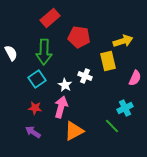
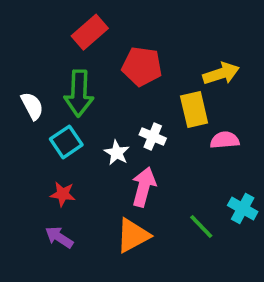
white semicircle: (11, 53) -> (32, 106), moved
pink semicircle: (135, 78) -> (225, 140), moved, turned -119
pink arrow: (61, 107) -> (144, 187), moved
cyan cross: (125, 108) -> (243, 208), moved, turned -35

